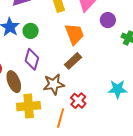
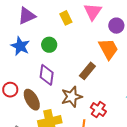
green circle: (31, 31) -> (49, 45), moved
orange trapezoid: (74, 34) -> (108, 49), moved

